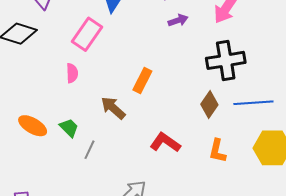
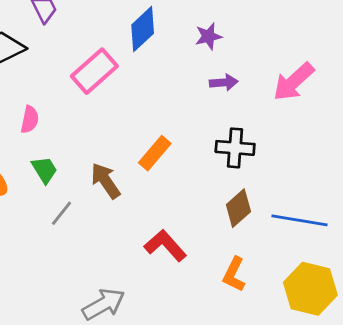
black cross: (226, 60) -> (235, 148), moved, size x0.7
pink semicircle: (72, 73) -> (30, 119), moved
green trapezoid: (69, 128) -> (44, 170), moved
gray line: (90, 150) -> (61, 213), moved

